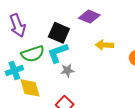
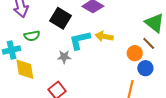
cyan L-shape: (58, 53) -> (80, 40), moved
green semicircle: (33, 54) -> (32, 36), size x0.7

